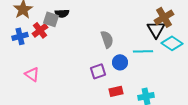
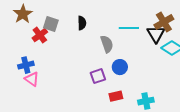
black semicircle: (62, 13) -> (82, 23), moved, turned -88
blue cross: (20, 36) -> (26, 65), moved
cyan line: (143, 51) -> (129, 28), moved

